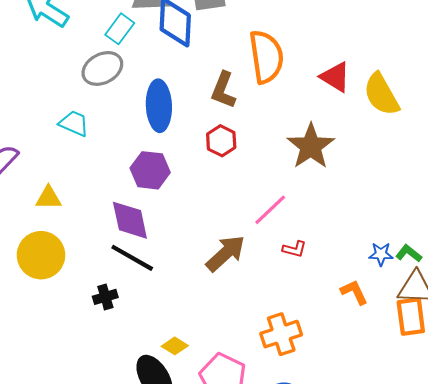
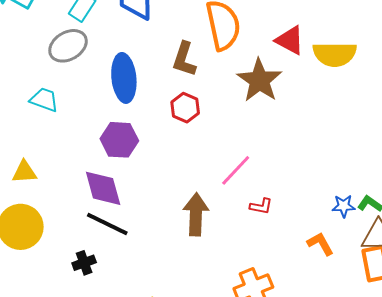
yellow semicircle: (381, 94) -> (335, 54), turned -57
brown star: (311, 146) -> (259, 80), moved
brown arrow: (226, 253) -> (196, 214), turned -42

